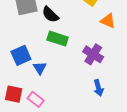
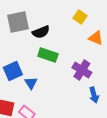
black semicircle: (50, 15) -> (41, 32), turned -66
blue arrow: (98, 88) -> (94, 95), moved

